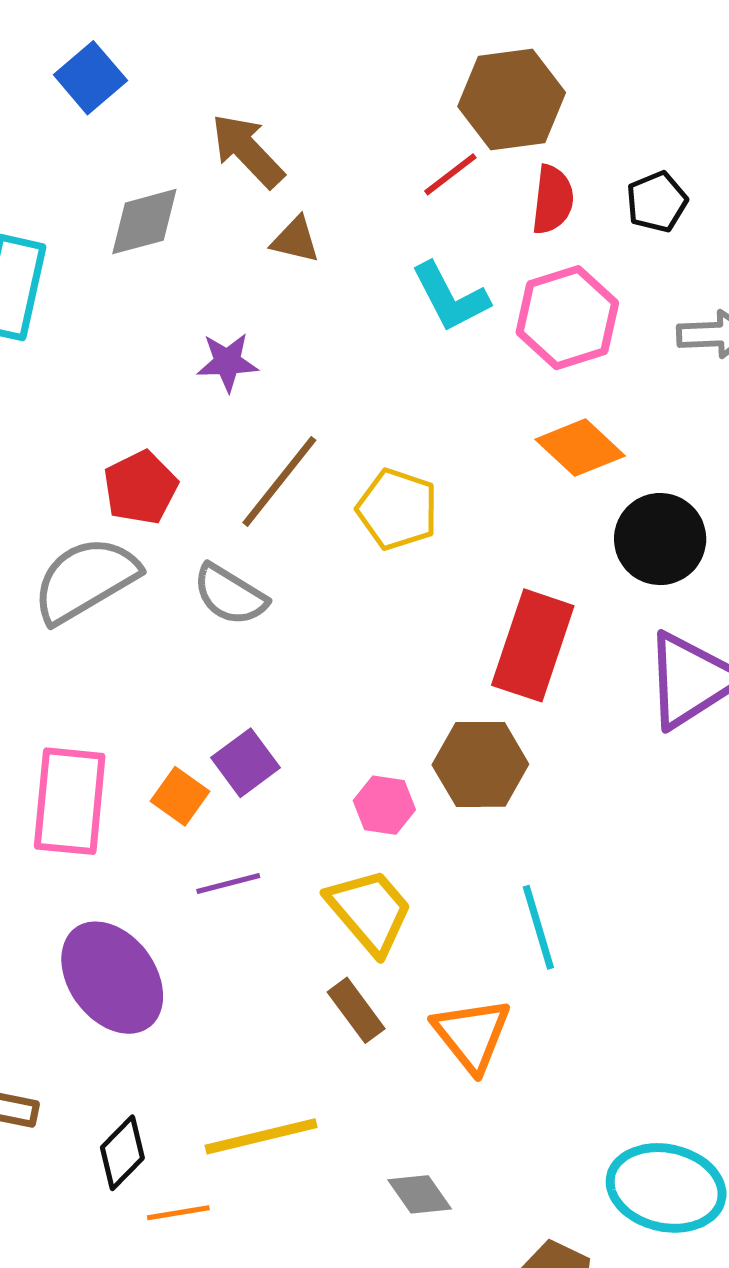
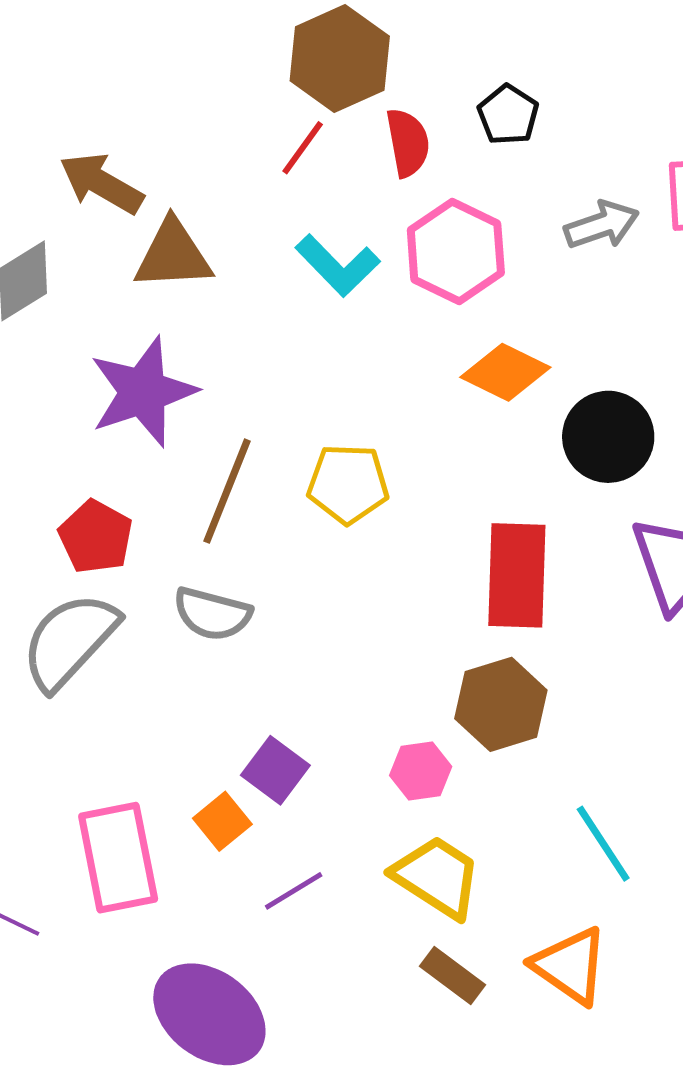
brown triangle: (295, 240) -> (173, 255), size x1.6
purple star: (227, 362) -> (143, 392), size x1.8
orange square: (180, 796) -> (222, 821), turned 32

